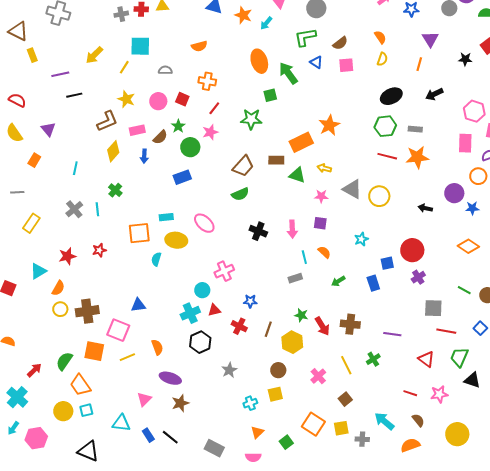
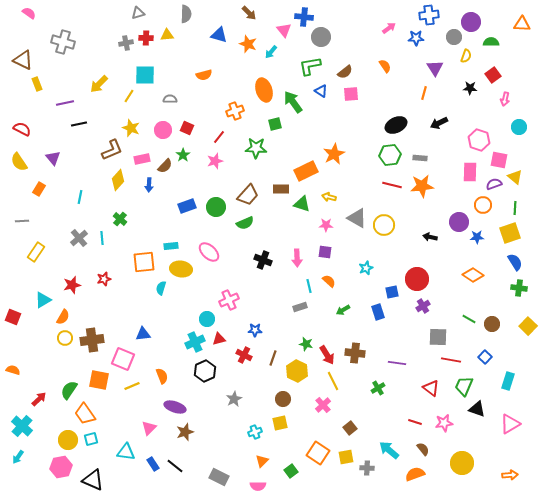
yellow semicircle: (382, 59) -> (466, 56), moved
orange cross: (207, 81) -> (235, 111), moved, turned -30
green circle: (190, 147) -> (216, 207), moved
yellow line: (346, 365) -> (333, 381), moved
pink hexagon: (36, 438) -> (61, 467), moved

